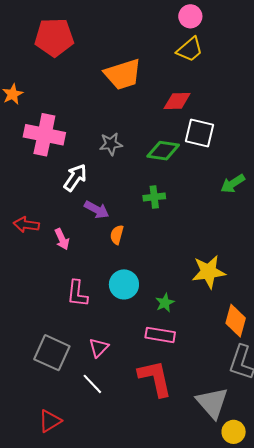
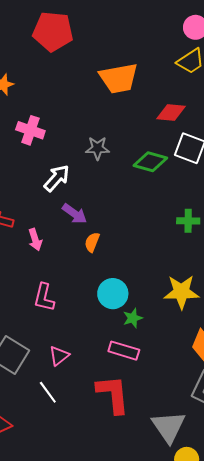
pink cross: (44, 135) -> (30, 130), size x0.7
green cross: (154, 197) -> (188, 221), moved
cyan circle: (124, 284) -> (113, 294), moved

